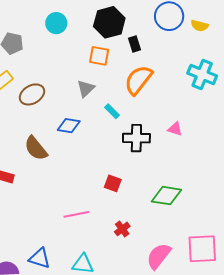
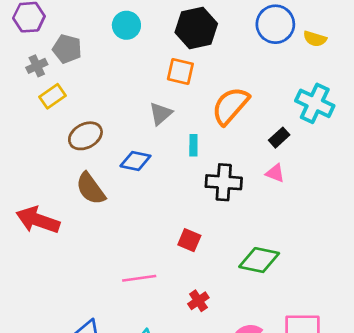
black rectangle: (134, 44) -> (279, 138), moved, turned 63
brown ellipse: (32, 94) -> (85, 136), moved
cyan rectangle: (112, 111) -> (193, 145), turned 42

